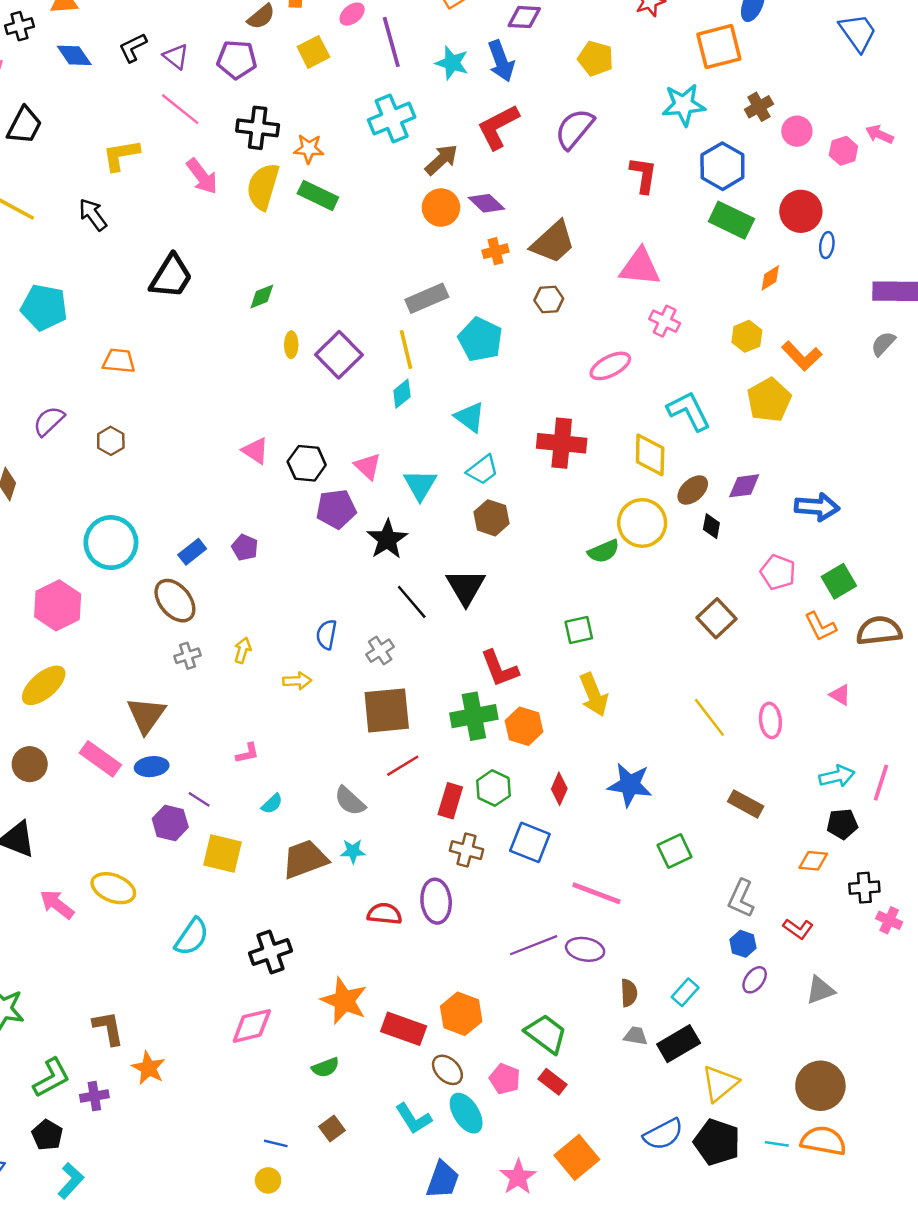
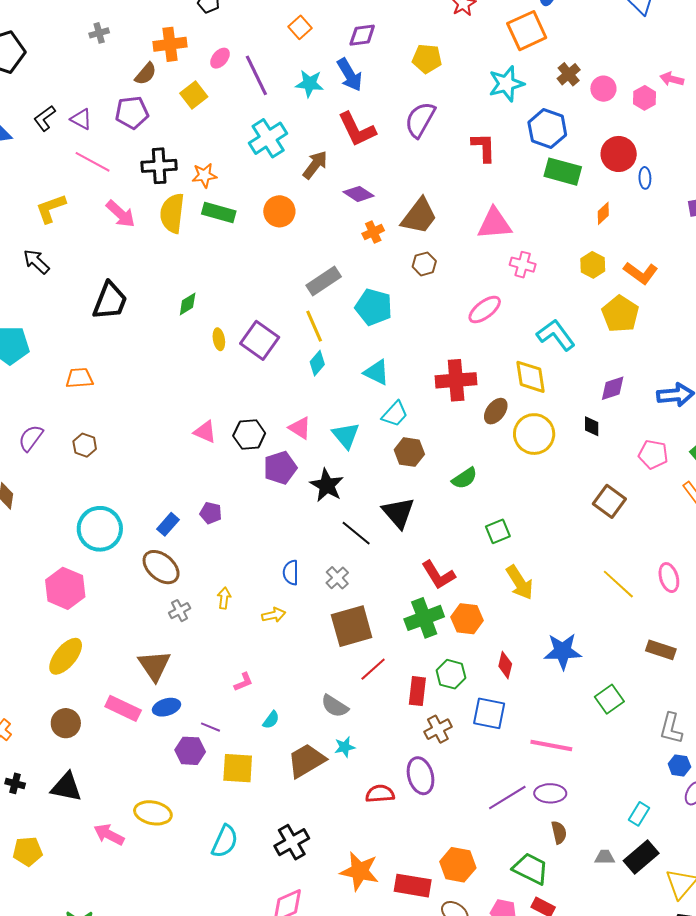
red L-shape: (498, 127) -> (357, 129), turned -78
orange circle: (441, 208) -> (279, 211), moved
brown ellipse: (693, 490) -> (496, 411), moved
green semicircle: (604, 551) -> (464, 478), moved
brown cross: (467, 850) -> (438, 729), turned -32
brown semicircle: (629, 993) -> (559, 832), moved

